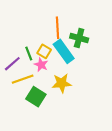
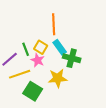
green cross: (79, 38) -> (72, 58), moved
cyan rectangle: (64, 51) -> (60, 47), size x0.7

